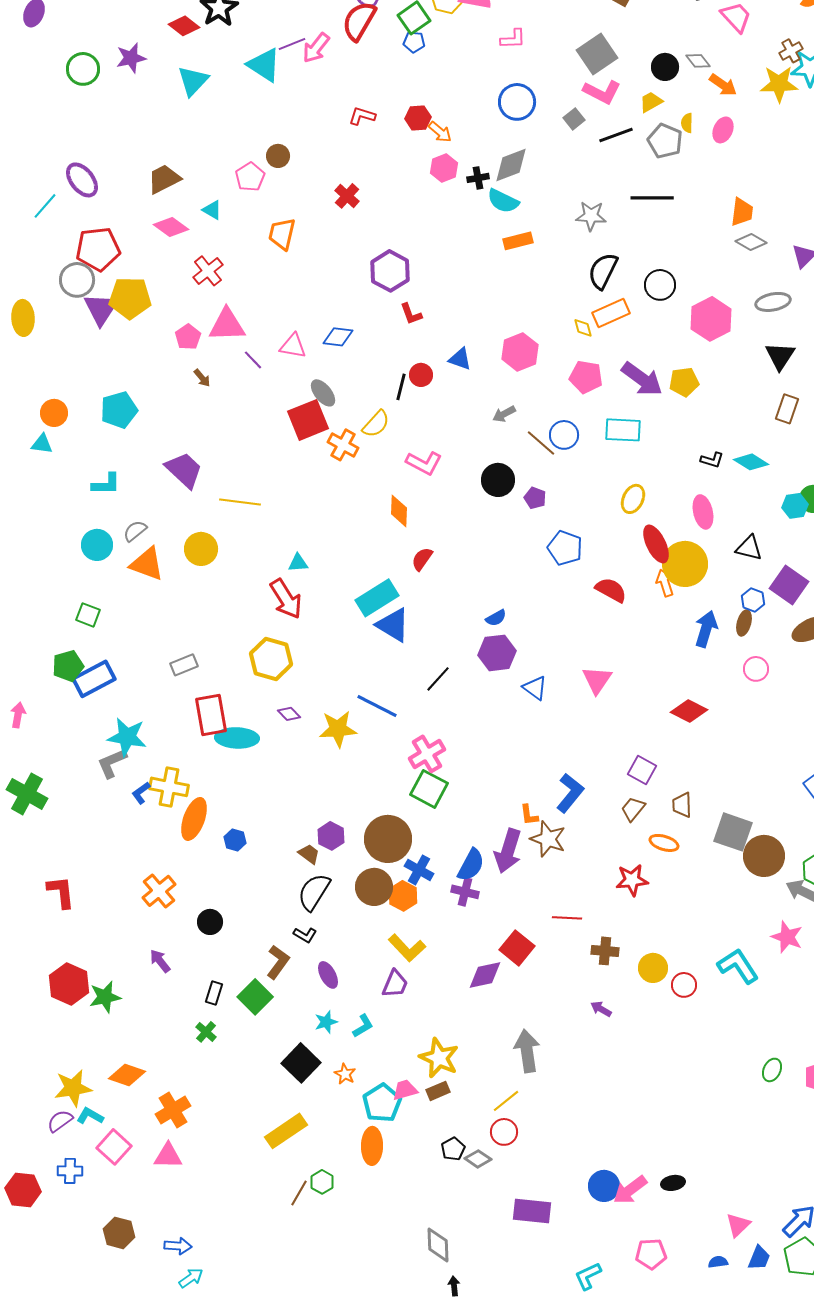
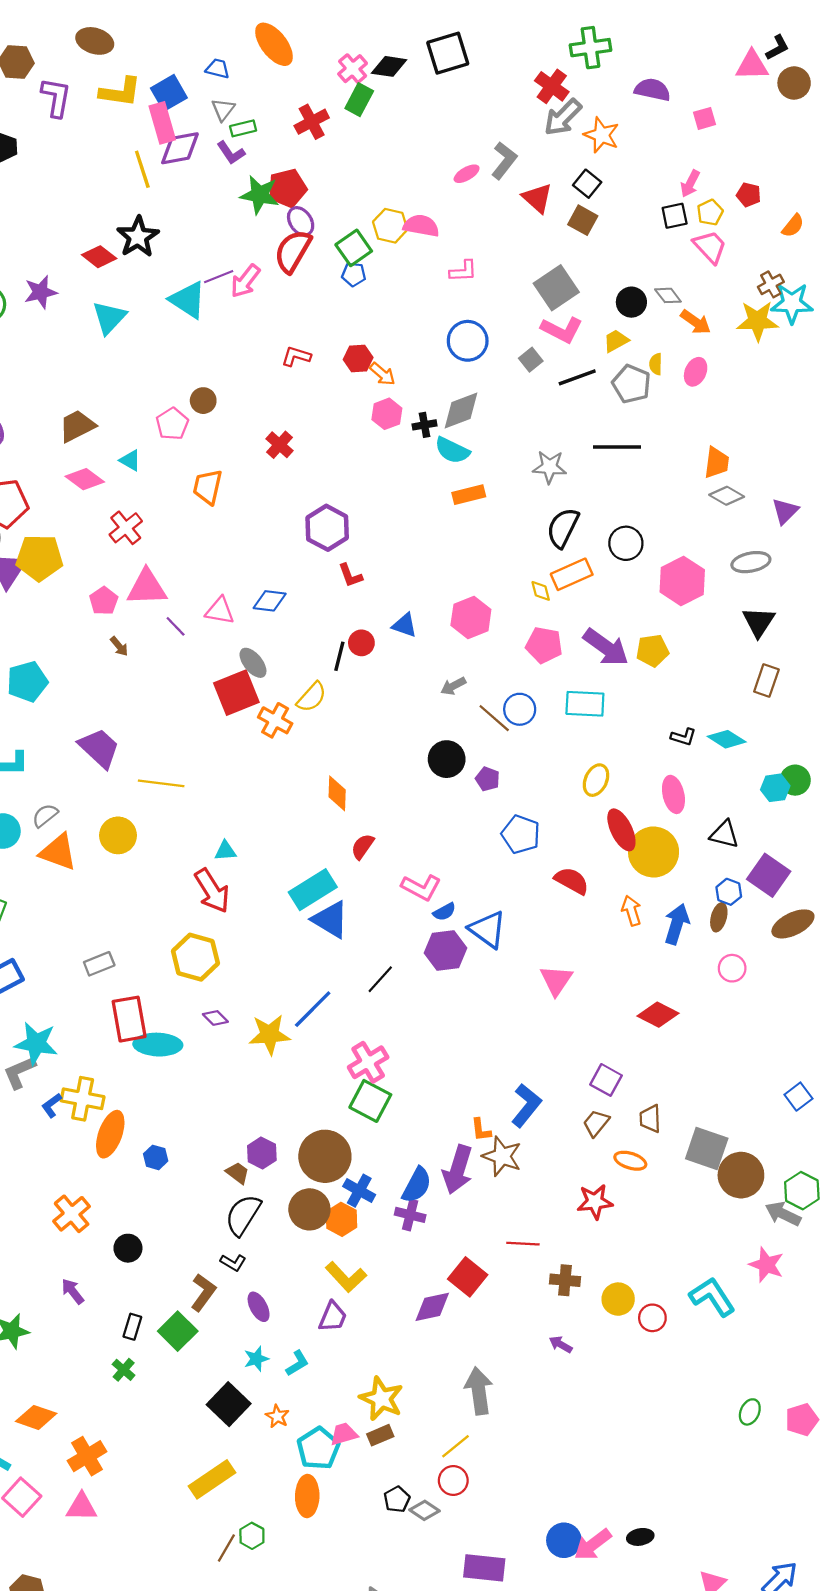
pink L-shape: (424, 463) -> (421, 887), moved
orange arrow: (665, 583) -> (631, 911), moved
blue triangle: (535, 688) -> (488, 929), moved, size x1.4
blue line: (377, 706) -> (313, 1009), turned -72

